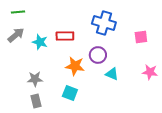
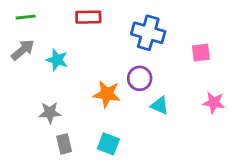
red rectangle: (65, 36) -> (88, 17), moved
cyan square: (70, 93) -> (108, 144), moved
gray rectangle: (36, 101) -> (64, 144), moved

